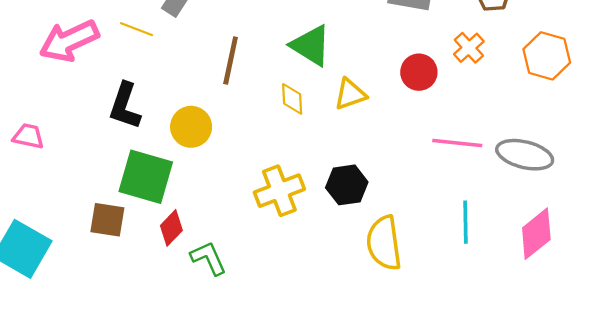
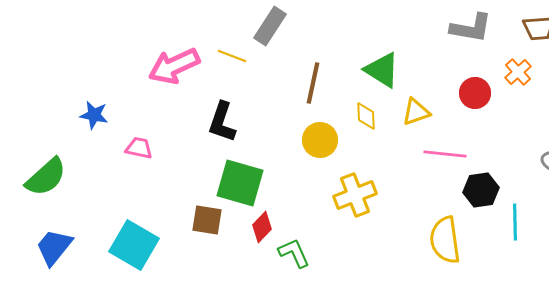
yellow circle: (191, 127) -> (320, 140), moved
pink line: (457, 143) -> (445, 154), moved
black hexagon: (347, 185) -> (481, 190), moved

